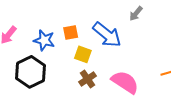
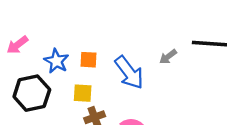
yellow square: (83, 54) -> (83, 93), moved, turned -30

